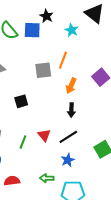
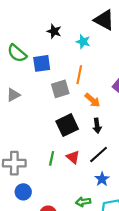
blue square: (32, 30) -> (42, 63), moved
orange arrow: (71, 86) -> (92, 100), turned -63
black square: (21, 101) -> (67, 125), moved, size x1.5
green line: (23, 142) -> (52, 158), moved

